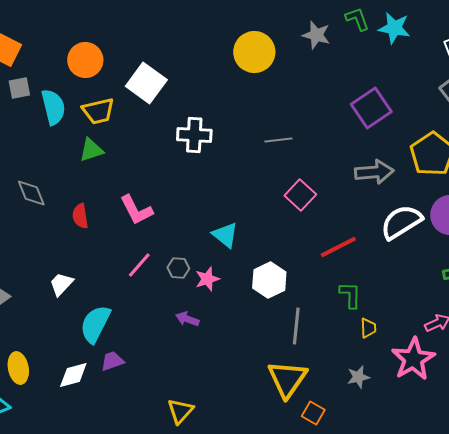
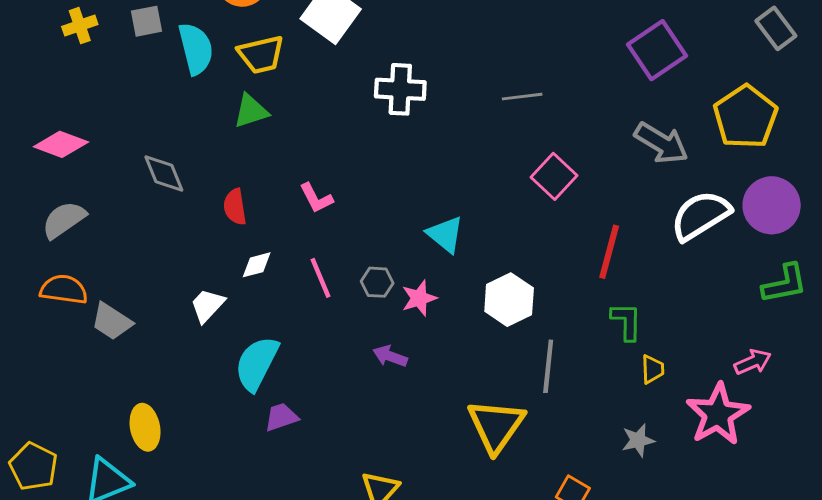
gray arrow: (374, 172) -> (661, 143), turned 36
pink L-shape: (136, 210) -> (316, 198), size x0.7
red line: (338, 247) -> (609, 252), turned -48
pink line: (139, 265) -> (321, 278), turned -64
white diamond: (73, 375) -> (257, 265), moved, size x0.7
yellow triangle: (287, 379) -> (496, 426), moved

